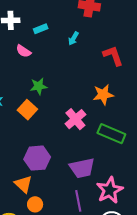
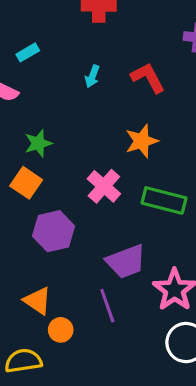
cyan arrow: (73, 39) -> (92, 76), moved
purple hexagon: (37, 158) -> (54, 231), moved
purple line: (78, 201) -> (107, 306), moved

